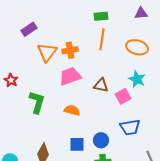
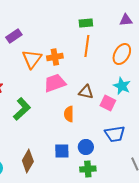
orange ellipse: (137, 47) -> (122, 54), turned -75
pink square: (123, 96) -> (108, 103), turned -35
green L-shape: (37, 102) -> (22, 109), turned 30
orange semicircle: (72, 110) -> (69, 114), moved, turned -105

